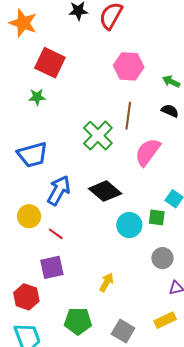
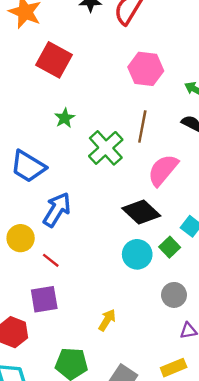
green star: (37, 97) -> (65, 118), moved, turned -30
blue trapezoid: (32, 155) -> (28, 166), turned 44
black diamond: (105, 191) -> (141, 212), moved
green square: (157, 217) -> (170, 247), turned 36

